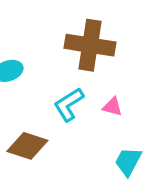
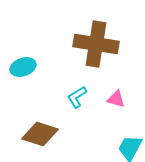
cyan L-shape: (69, 104) -> (77, 97), size x0.7

